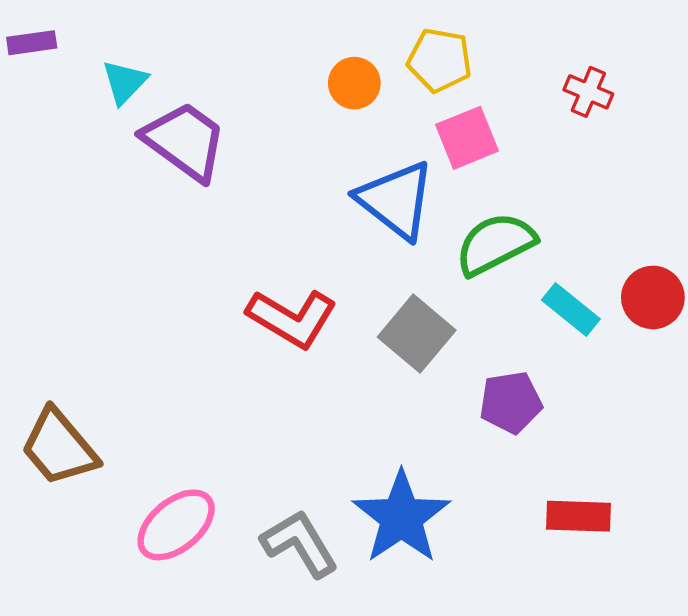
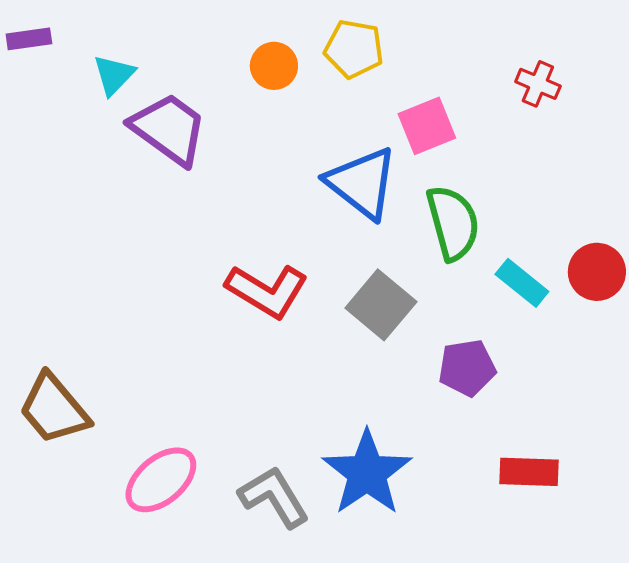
yellow pentagon: (440, 60) -> (354, 49), moved
orange circle: (354, 83) -> (274, 66), moved
green semicircle: (495, 244) -> (453, 223), turned 102

